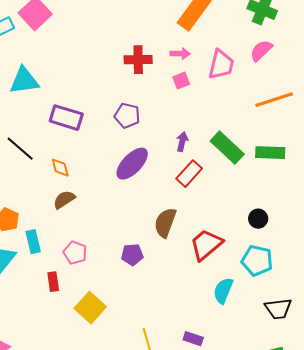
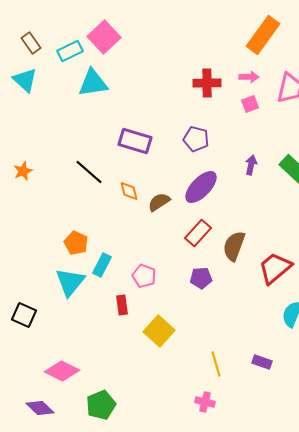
cyan triangle: (24, 81) -> (93, 83), moved
red rectangle: (189, 174) -> (198, 233), moved
brown semicircle: (64, 200) -> (159, 202), moved
cyan rectangle: (33, 242) -> (102, 265), turned 40

